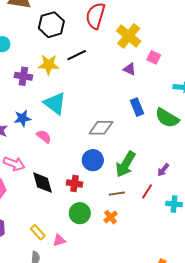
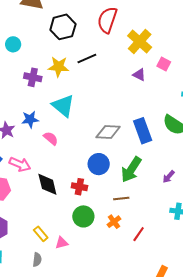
blue rectangle: (137, 107) -> (143, 131), moved, size x1.4
red line: (147, 191) -> (139, 234), moved

